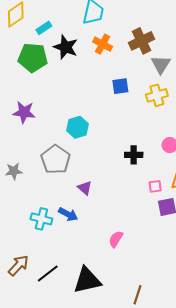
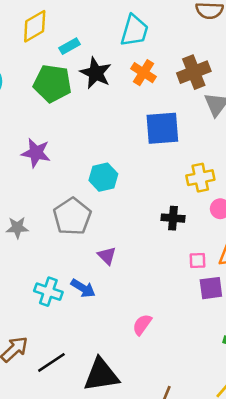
blue square: (120, 86) -> (162, 128), size x1.6
yellow cross: (157, 95) -> (200, 178), moved

